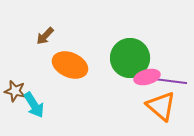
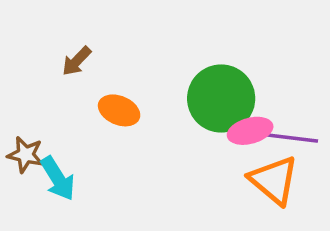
orange ellipse: (70, 65) -> (119, 110), size x0.7

